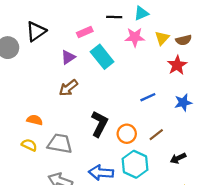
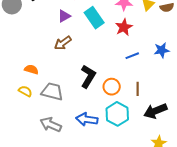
red star: (177, 65) -> (124, 27), moved
blue star: (183, 103) -> (162, 50), moved
brown line: (156, 135) -> (138, 89), turned -56
black arrow: (178, 158) -> (155, 111), size x1.6

